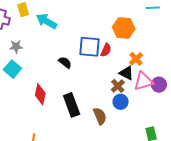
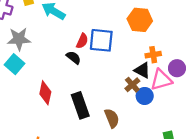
gray star: (16, 47) -> (19, 39), size x1.5
red semicircle: (106, 50) -> (82, 41), moved
orange cross: (136, 59) -> (153, 55), turned 32
purple circle: (159, 85) -> (177, 68), moved
blue circle: (121, 102) -> (145, 96), moved

